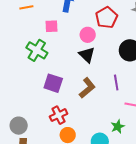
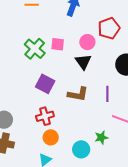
pink square: (52, 26) -> (58, 44), moved
brown L-shape: (87, 88) -> (78, 94), turned 40

